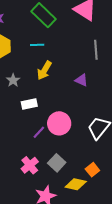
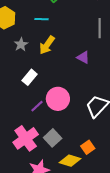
gray star: (13, 80) -> (21, 44), moved
white rectangle: (29, 104) -> (30, 77), turned -42
pink cross: (30, 165) -> (26, 138), size x1.4

